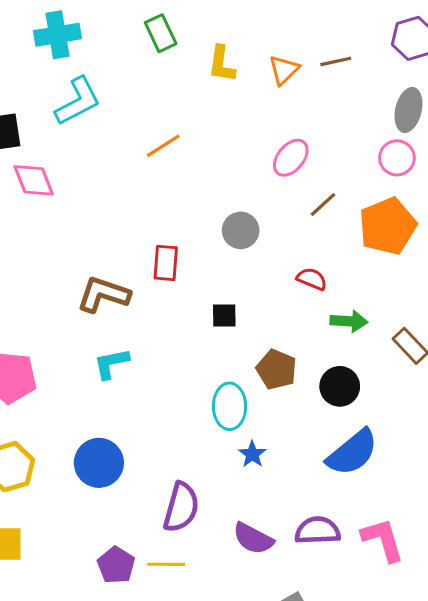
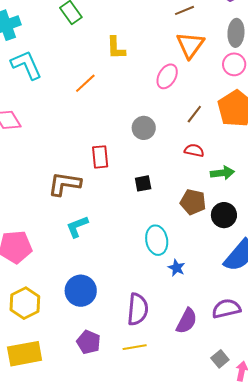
yellow L-shape: (222, 64) -> (116, 48), moved
orange triangle: (284, 70) -> (190, 45), moved, size x1.4
cyan L-shape: (78, 101) -> (26, 65), turned -76
brown line: (323, 204) -> (194, 114), moved
brown pentagon: (276, 369) -> (193, 202), moved
purple semicircle: (253, 539) -> (187, 321), turned -80
purple pentagon: (116, 565) -> (89, 342), moved

